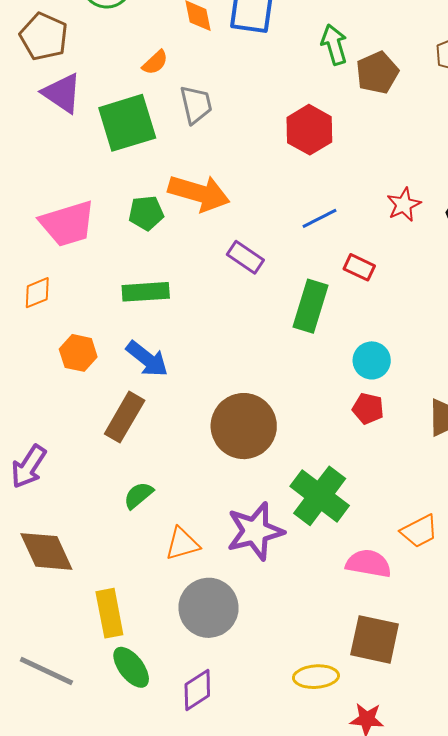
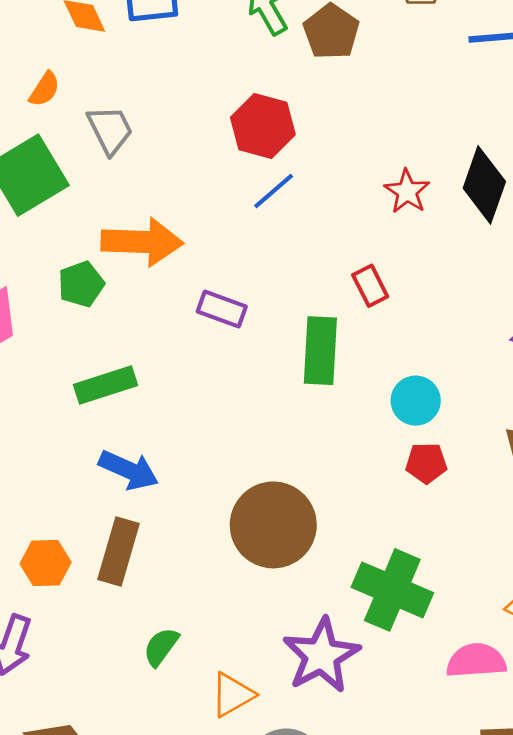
blue line: (319, 218) -> (274, 191), moved
red rectangle: (359, 267) -> (370, 286), turned 52
orange hexagon: (78, 353) -> (46, 563), moved

